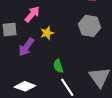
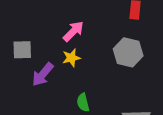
pink arrow: (32, 14) -> (73, 31), moved

